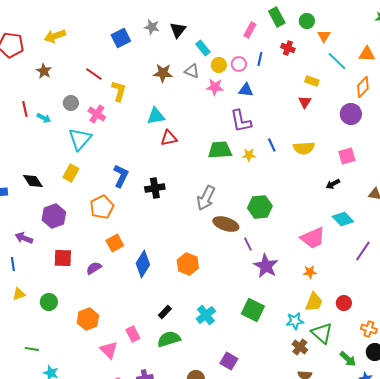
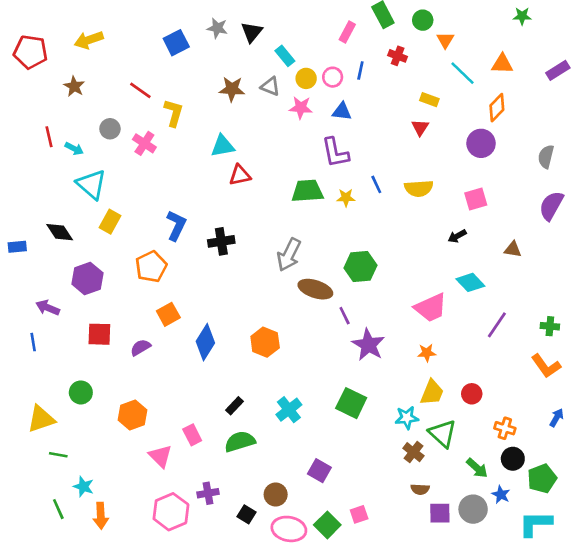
cyan triangle: (80, 139) -> (91, 184), moved, turned -30
yellow triangle: (19, 294) -> (41, 419), moved, size x1.6

